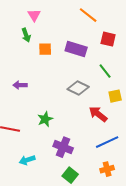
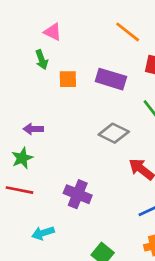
pink triangle: (34, 15) -> (53, 32), turned -32
green star: (45, 119) -> (22, 158), moved
purple cross: (63, 147) -> (78, 194), moved

